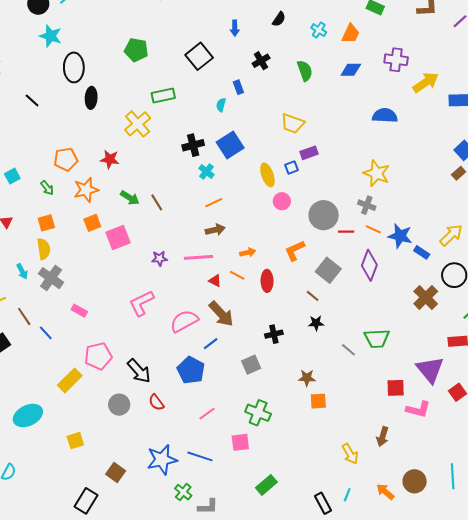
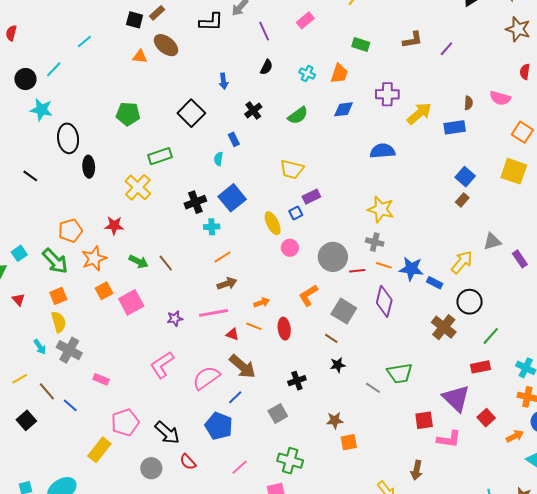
green semicircle: (305, 71) -> (298, 115), turned 80
cyan cross: (206, 172) -> (212, 227), turned -35
green arrow: (47, 188) -> (55, 261), size x1.8

